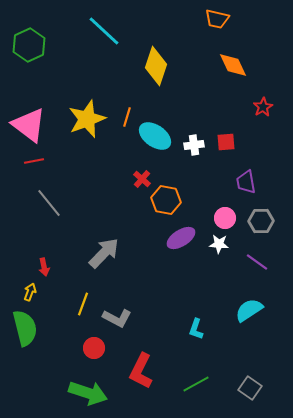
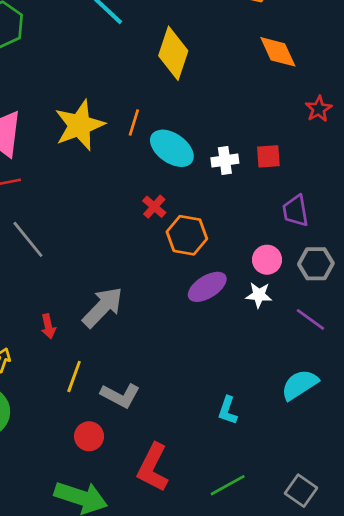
red arrow: (44, 267) -> (48, 326), moved

